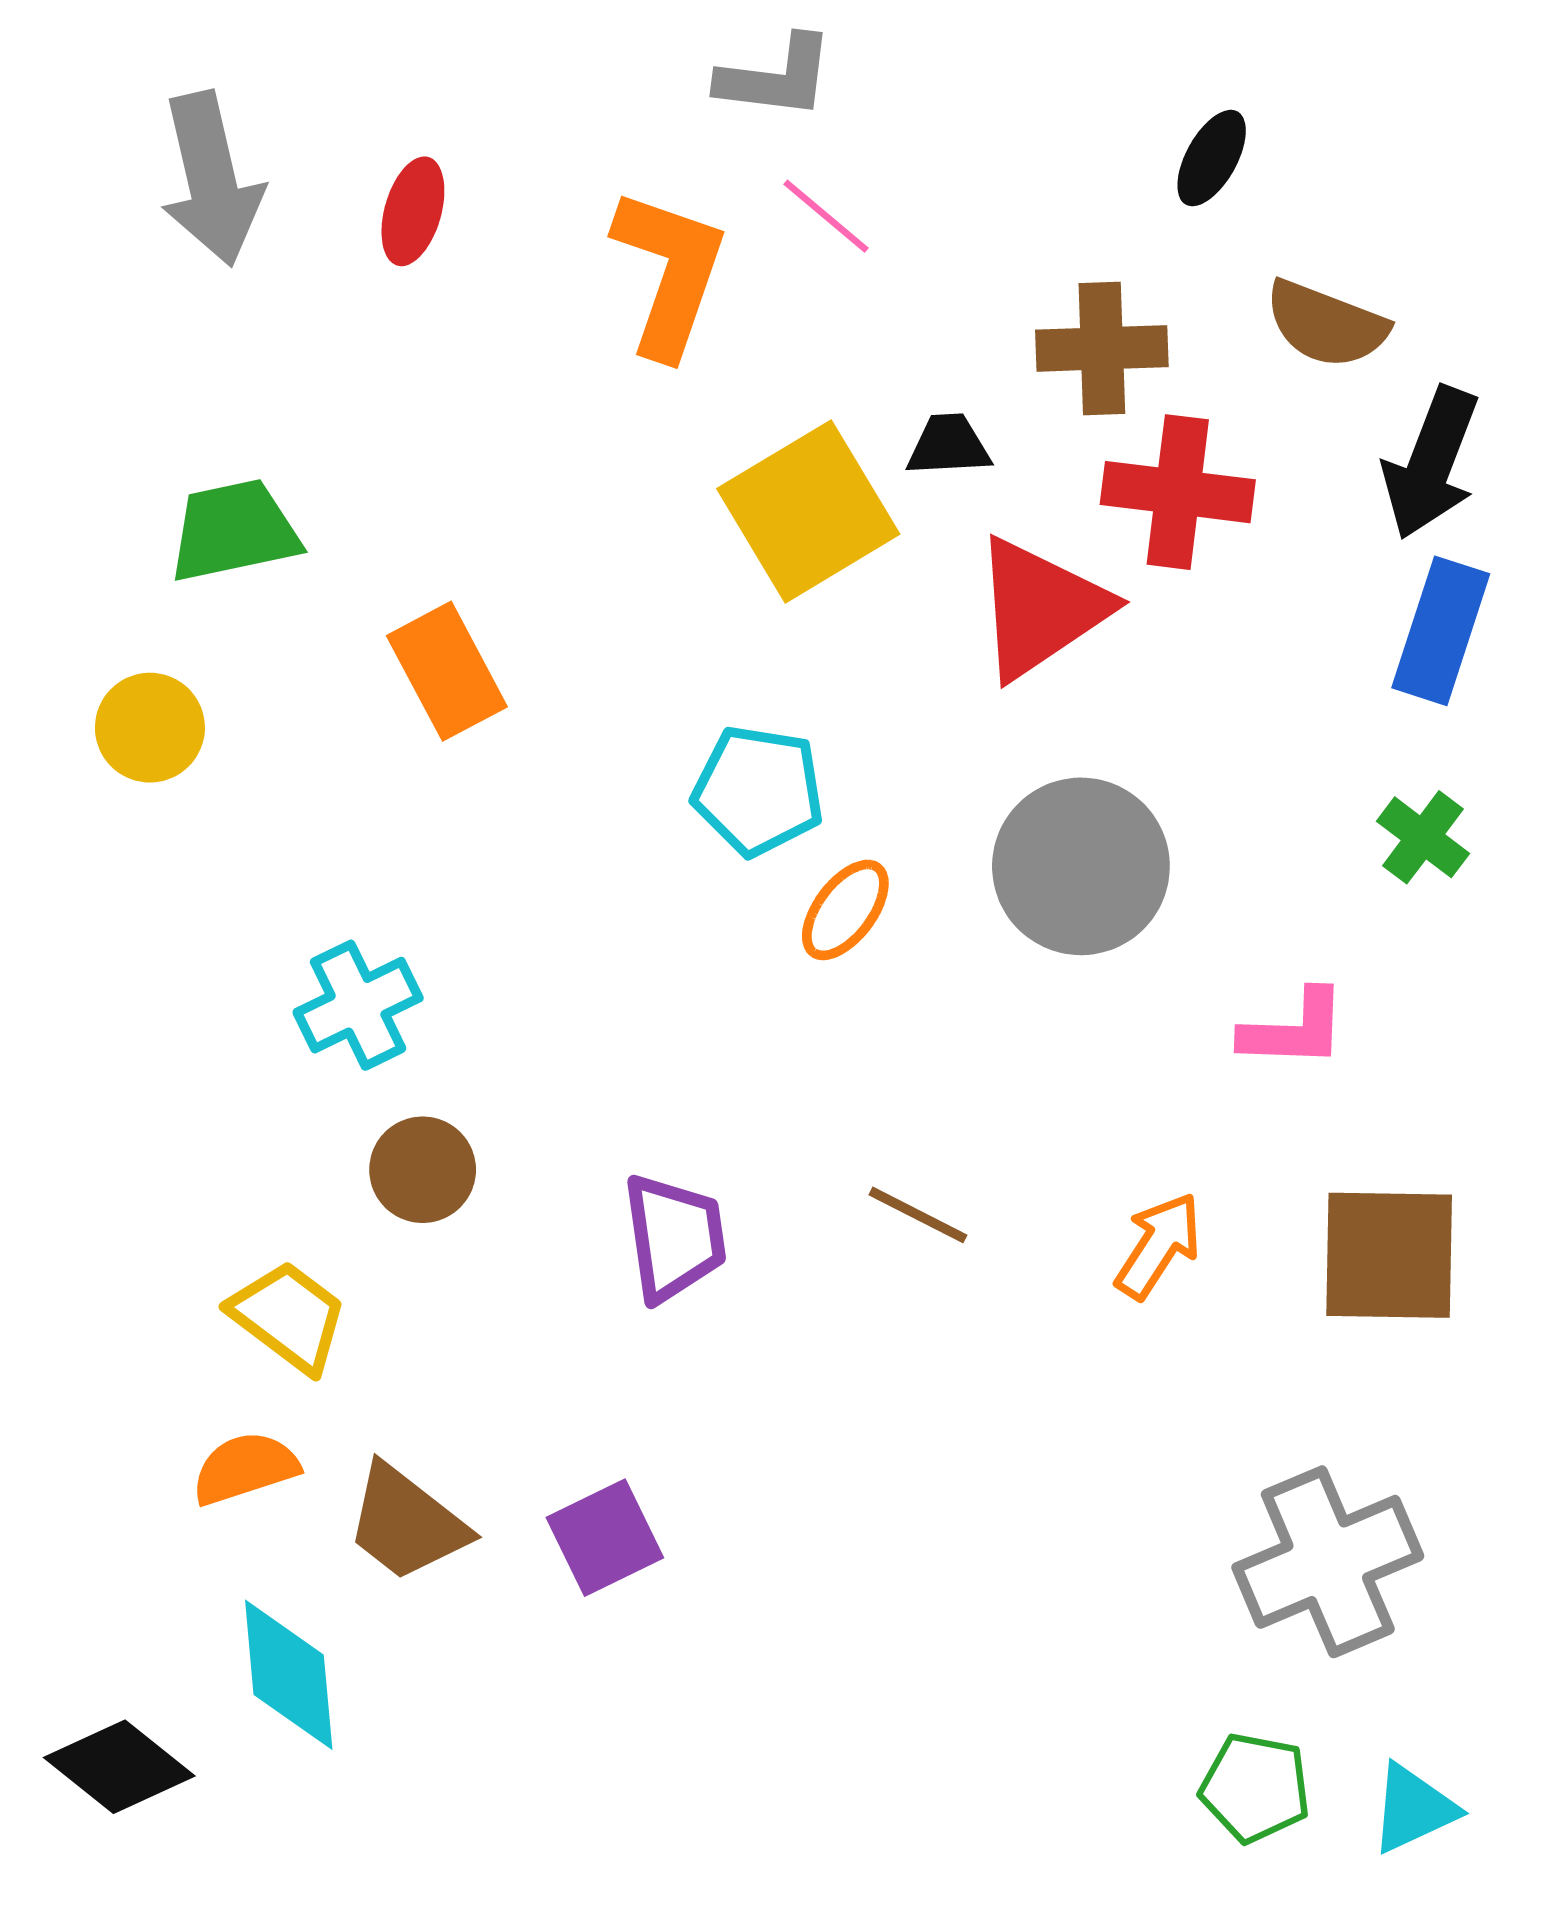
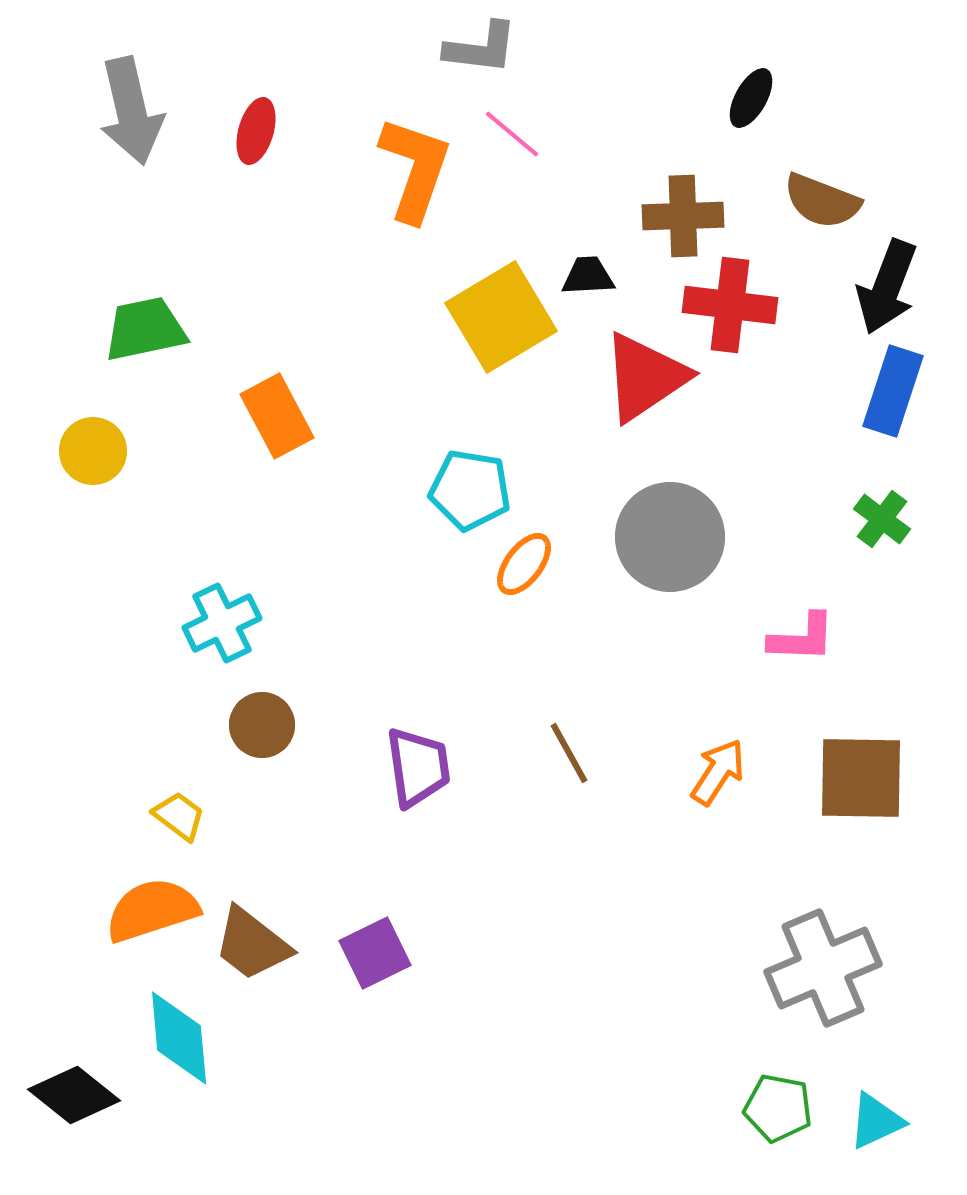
brown line: (918, 1215) -> (569, 753), turned 34
yellow trapezoid: (289, 1317) -> (179, 816), size x0.7
orange semicircle: (245, 1468) -> (152, 910), size x1.4

